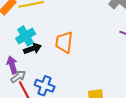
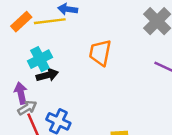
orange trapezoid: (64, 42) -> (100, 53), moved

